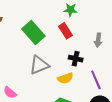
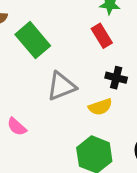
green rectangle: (33, 32) -> (33, 40), moved

